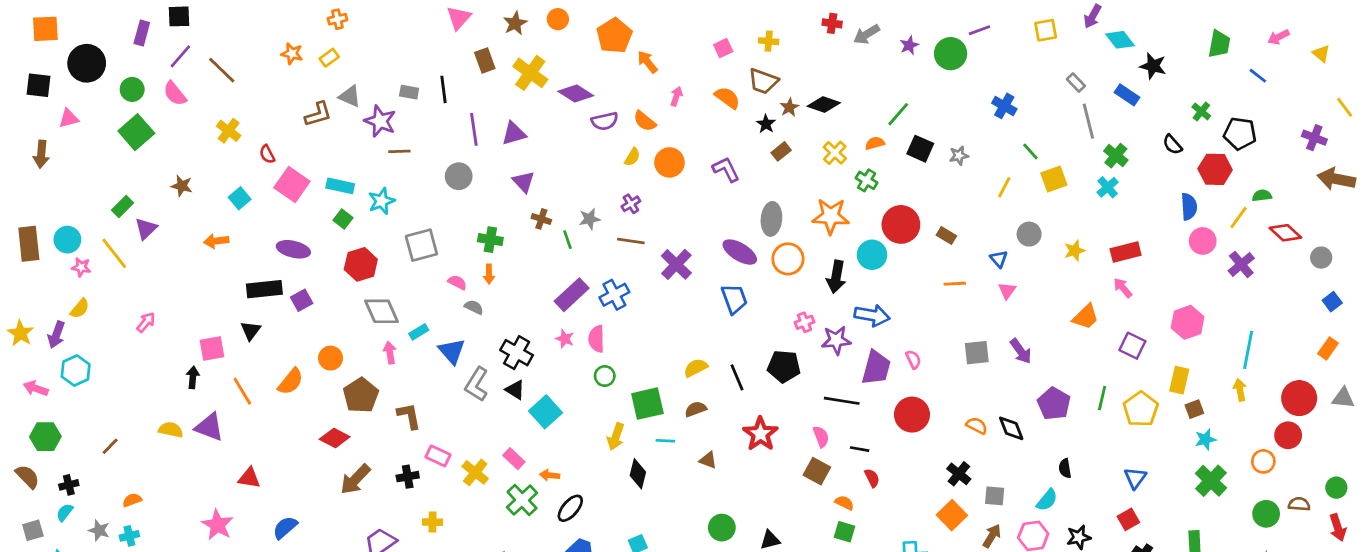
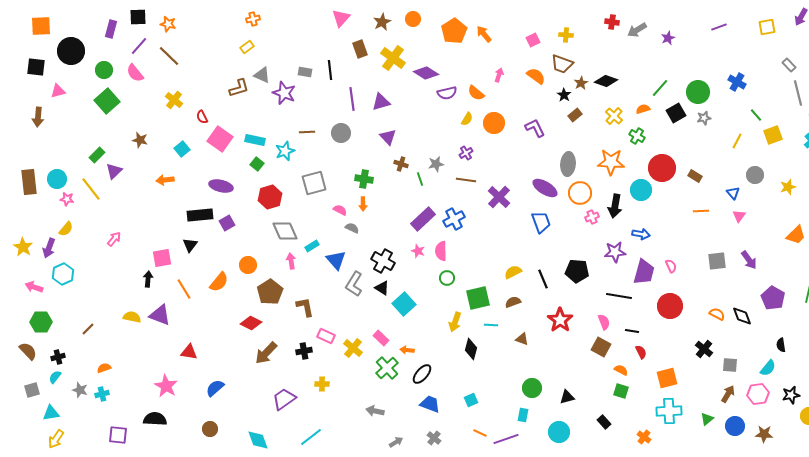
orange star: (292, 54) -> (168, 24), moved
green circle: (951, 54) -> (698, 92), moved
orange arrow: (647, 62) -> (484, 34), moved
black square: (920, 149) -> (676, 113), turned 36
brown line: (399, 151) -> (307, 132), moved
blue arrow: (872, 315) -> (641, 234), size x0.7
pink cross: (805, 322) -> (592, 217), moved
orange square: (952, 515) -> (667, 378), moved, turned 30

